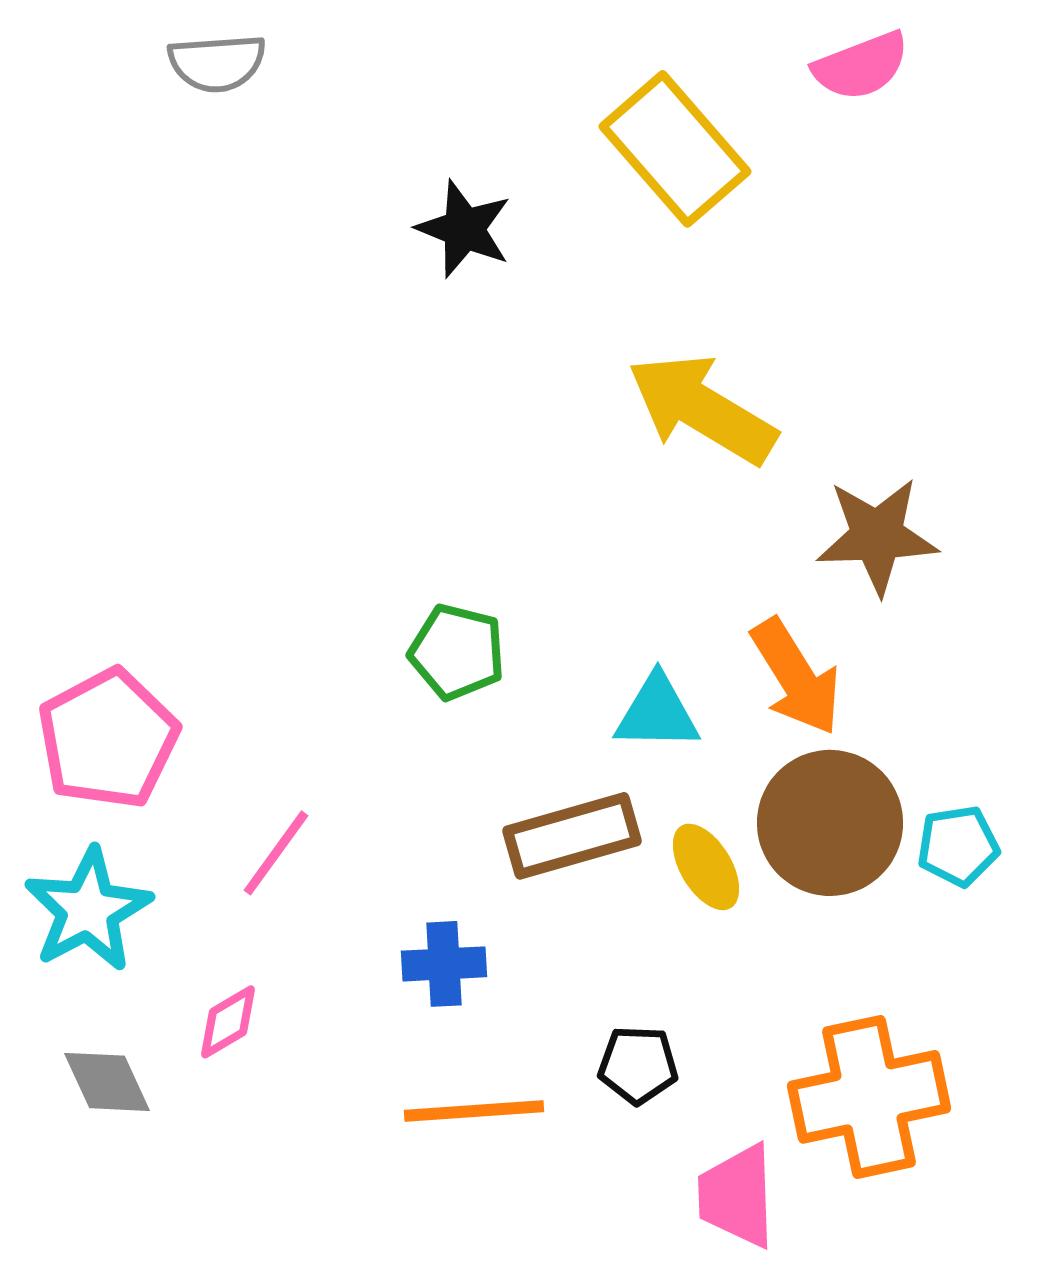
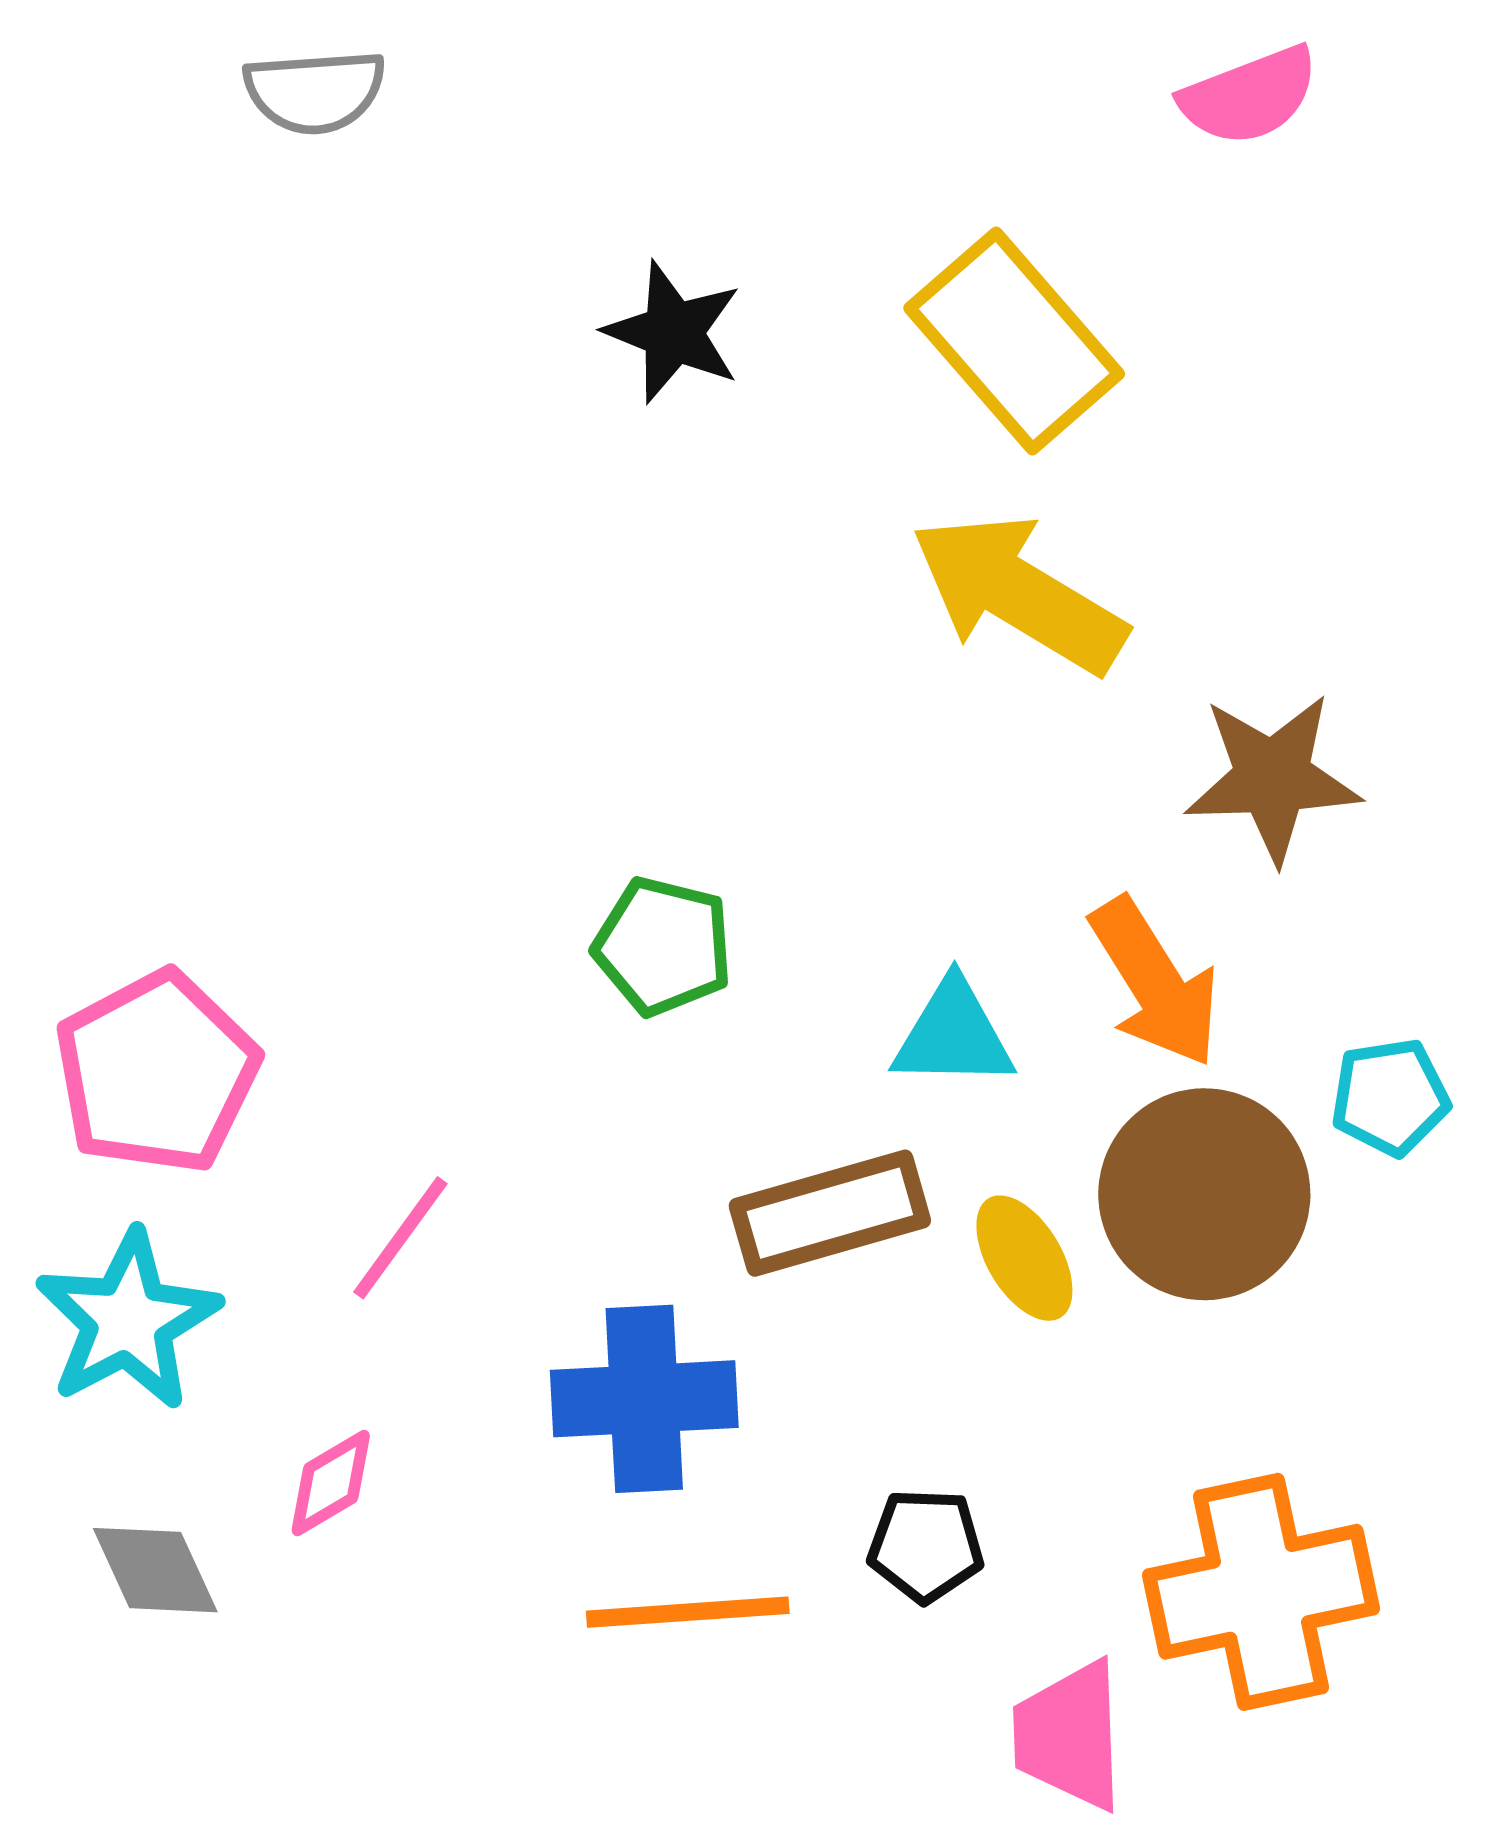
yellow rectangle: (675, 149) -> (1014, 341), moved
cyan pentagon: (958, 846) -> (1390, 1097), moved
blue cross: (444, 964) -> (644, 1399), size x1.5

